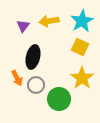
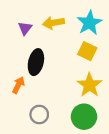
orange arrow: (17, 78) -> (18, 85), turned -126
gray circle: (36, 85) -> (39, 114), moved
green circle: (59, 99) -> (84, 117), moved

